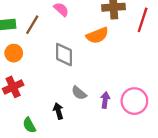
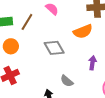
gray diamond: (64, 55) -> (54, 48), turned -30
purple arrow: (105, 100) -> (92, 63), moved

